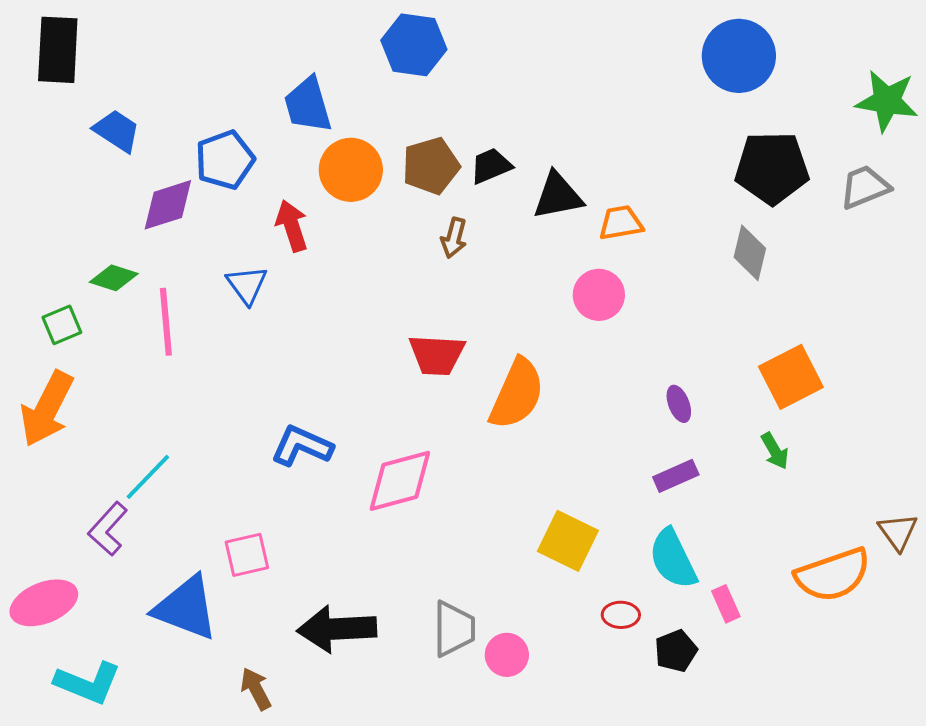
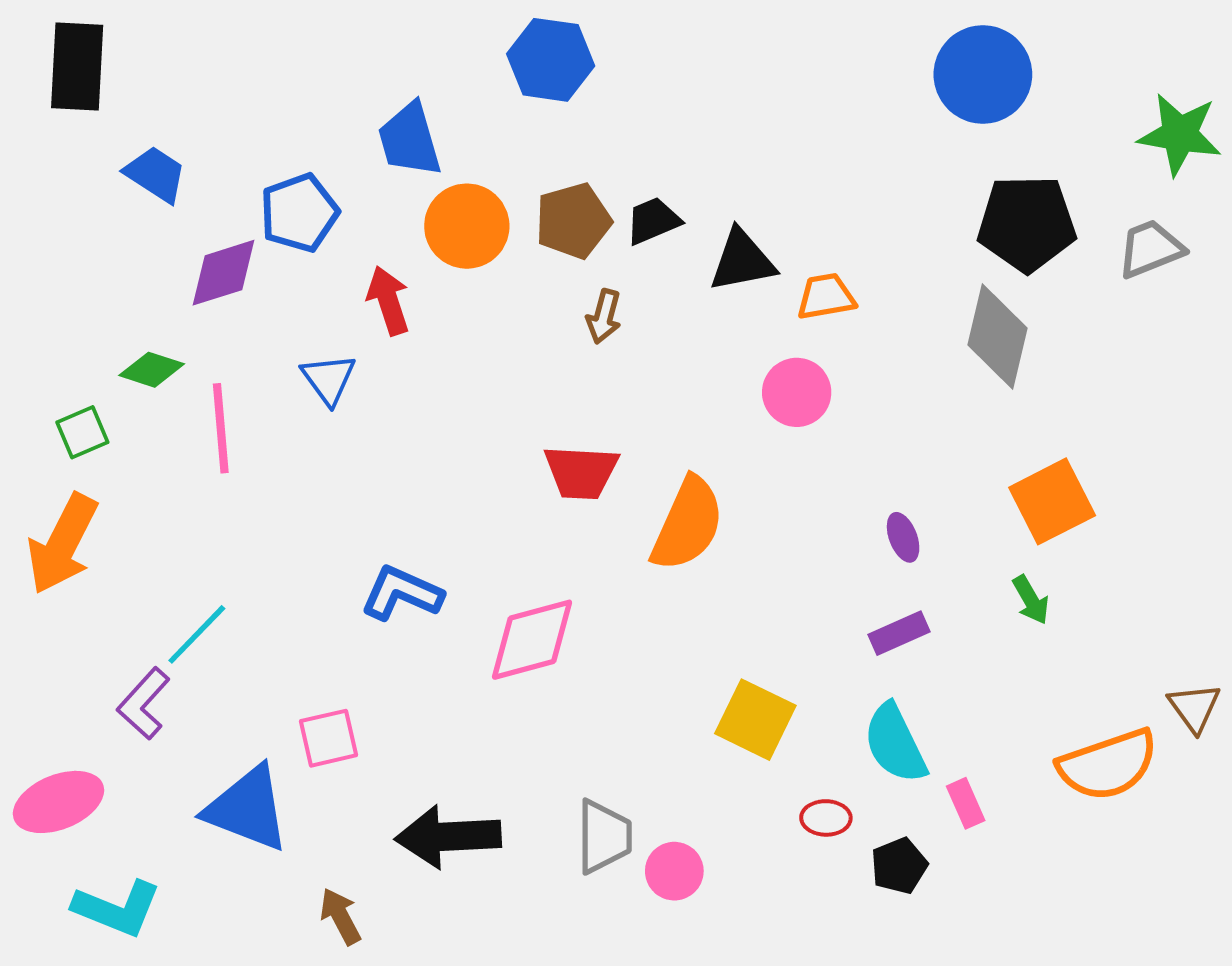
gray diamond: (750, 253) -> (997, 336), size x1.4

